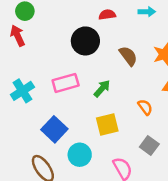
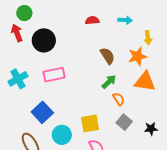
black circle: (85, 41) -> (44, 40), moved
green arrow: (102, 89) -> (109, 82), moved
yellow square: (107, 124) -> (90, 123), moved
gray square: (149, 146) -> (124, 122), moved

